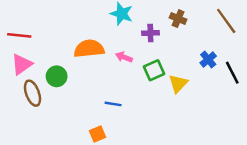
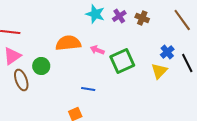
purple cross: (150, 33) -> (119, 16), moved, turned -32
green square: (154, 70) -> (122, 61), size x1.4
yellow triangle: (178, 84) -> (159, 71), moved

